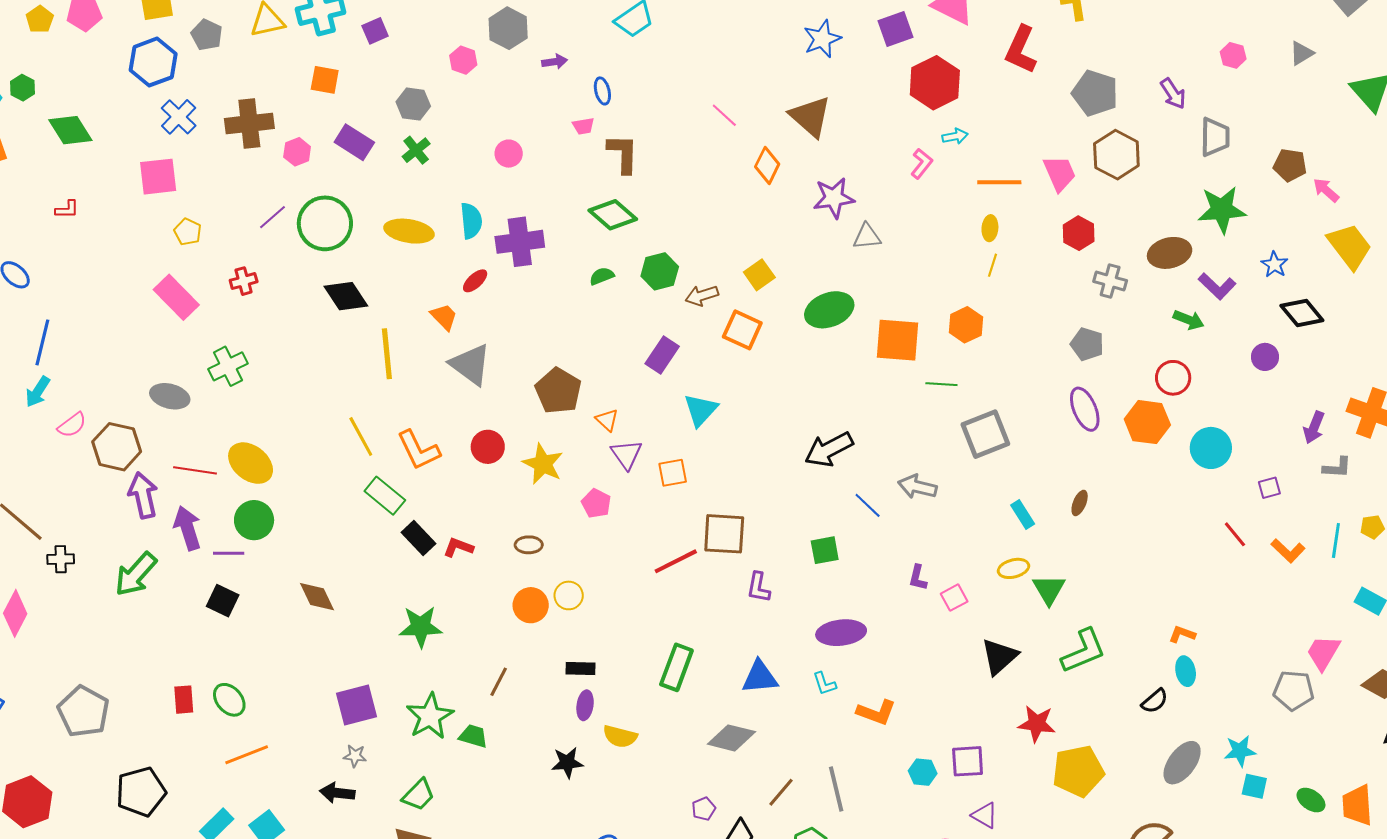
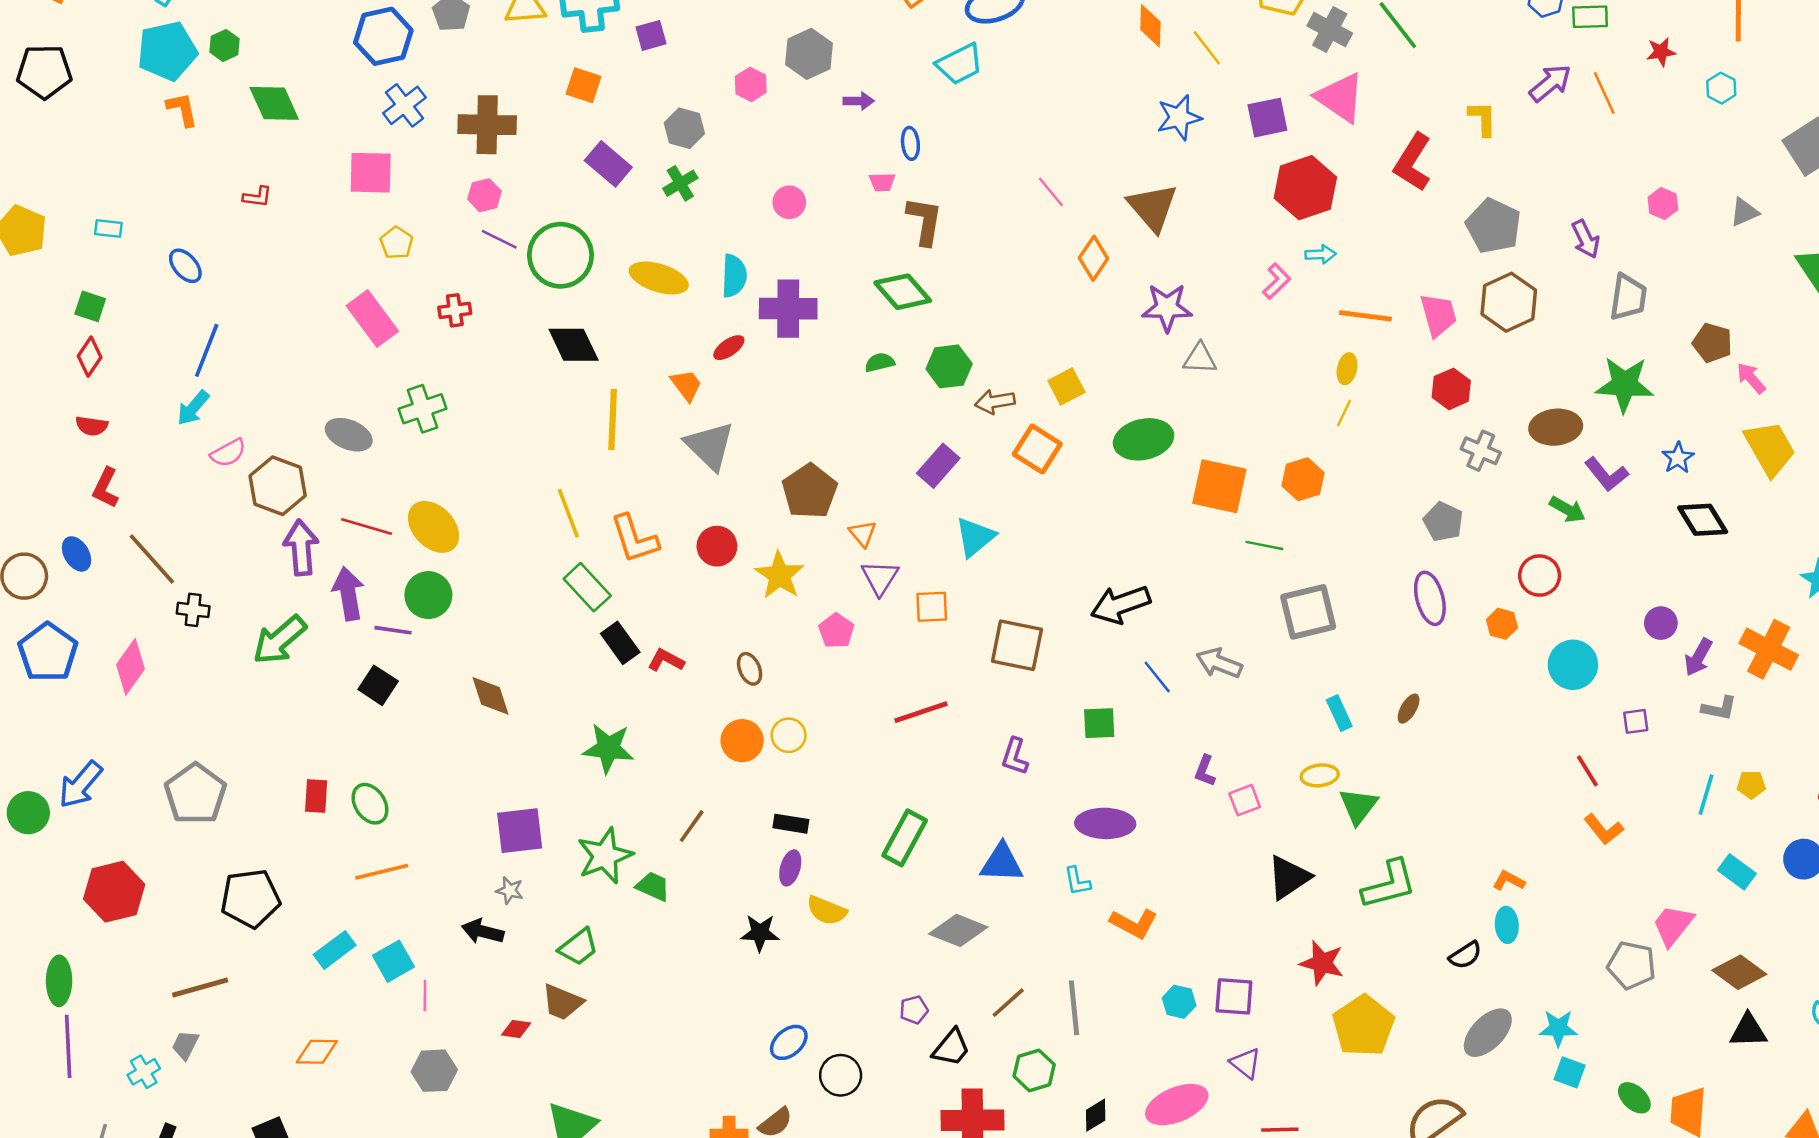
pink hexagon: (297, 152) -> (484, 195), moved
purple line: (272, 217) -> (499, 239), turned 60
purple circle: (1265, 357) -> (1661, 623), moved
orange hexagon: (1147, 422) -> (1502, 624), size x0.6
brown square: (724, 534) -> (1017, 645), moved
brown ellipse: (529, 545) -> (750, 669), turned 60
orange L-shape: (1288, 551) -> (1604, 829), moved
yellow pentagon: (1078, 771) -> (1363, 1026), turned -30

